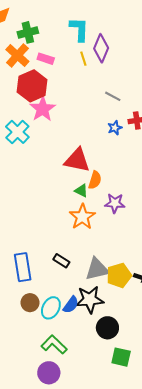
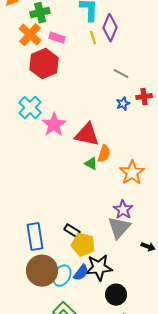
pink star: (43, 109) -> (54, 125), moved
purple star: (115, 203) -> (123, 210), moved, turned 30
orange star: (82, 217) -> (132, 173), moved
gray triangle: (97, 269) -> (119, 228), moved, turned -35
yellow pentagon: (119, 275) -> (83, 245), moved, turned 30
brown circle: (30, 303) -> (42, 271), size x1.8

